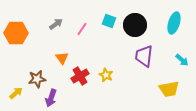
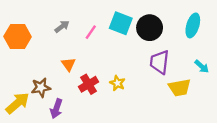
cyan square: (109, 21) -> (121, 23), size x1.5
yellow trapezoid: (169, 89) -> (179, 88), moved
yellow arrow: (16, 93) -> (18, 103), size x1.6

